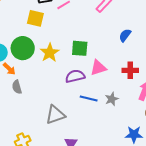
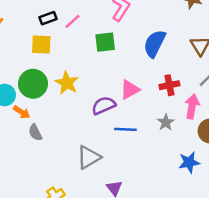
blue semicircle: (125, 35) -> (155, 44), size x1.6
green square: (80, 48) -> (105, 42), moved
gray star: (112, 99) -> (166, 122), moved

